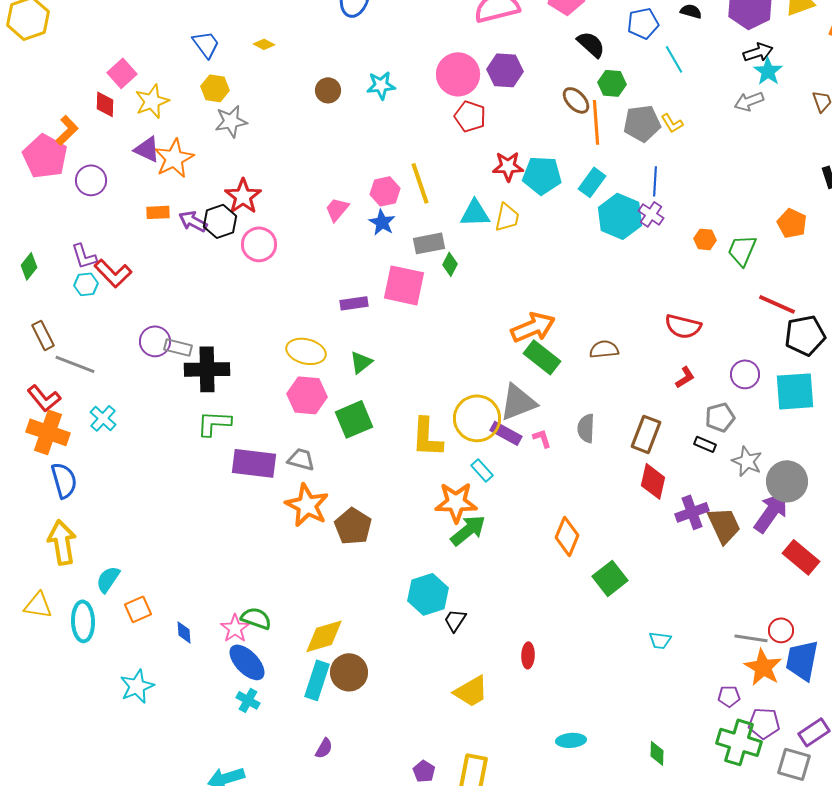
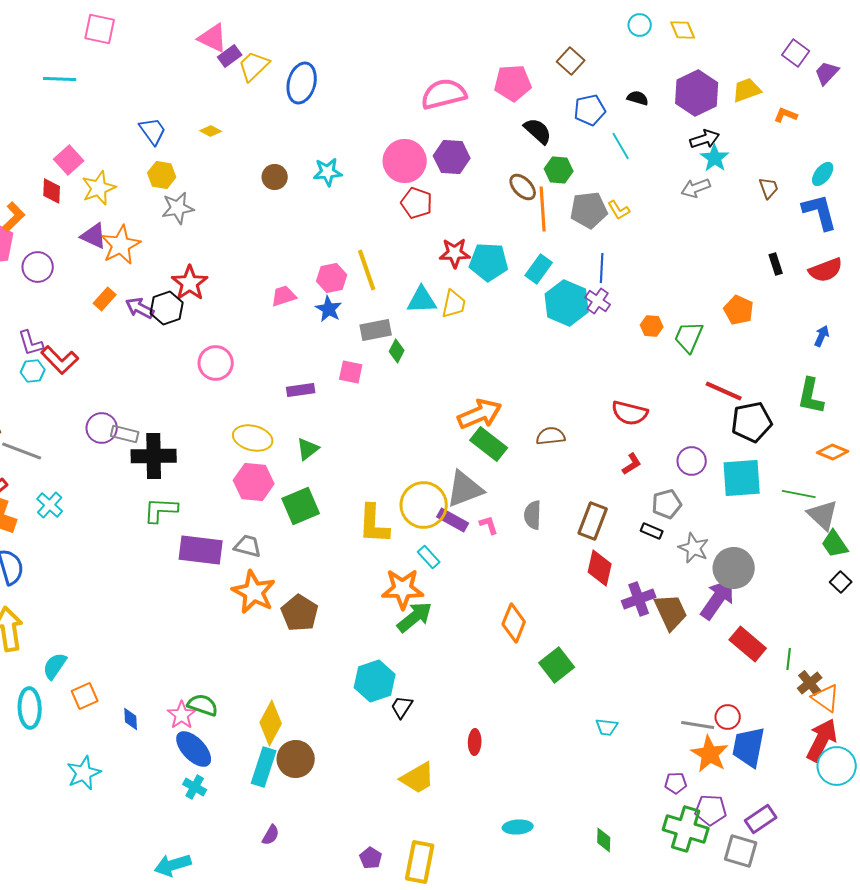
pink trapezoid: (337, 209) -> (284, 296), turned 32
orange rectangle: (158, 212) -> (105, 299), turned -45
pink circle: (259, 244) -> (216, 363), moved
pink square: (404, 285) -> (351, 372), size x0.6
yellow diamond: (324, 636) -> (271, 723), turned -45

